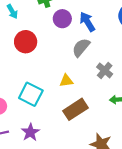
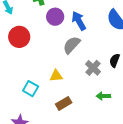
cyan square: (31, 94) -> (31, 89), moved, size x0.7
brown rectangle: (76, 109) -> (64, 103), size x0.7

